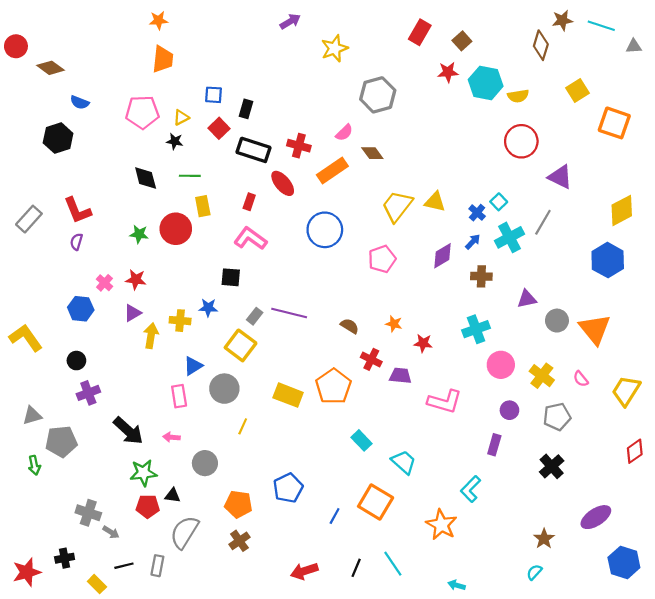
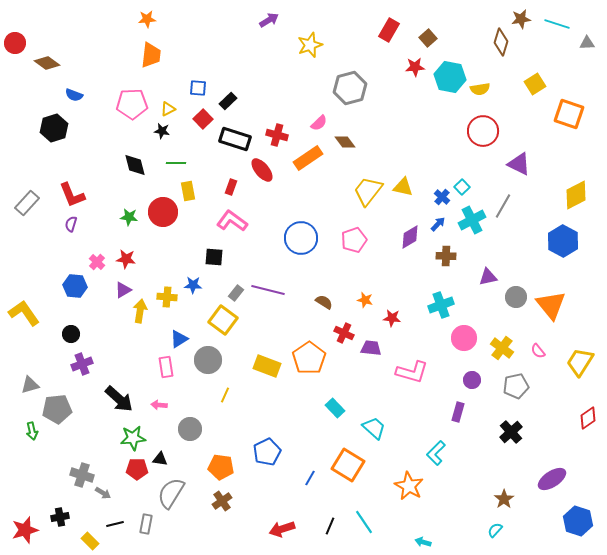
black rectangle: (246, 109) -> (228, 101), turned 30
blue circle: (325, 230) -> (301, 238), moved

